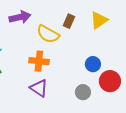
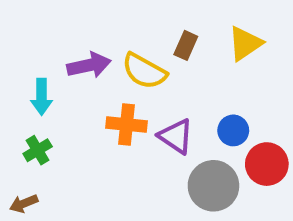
purple arrow: (20, 17) -> (89, 65), moved
purple triangle: (39, 88) -> (176, 136), moved
gray circle: (83, 92) -> (213, 186), size x1.6

